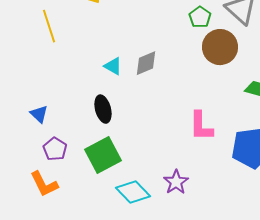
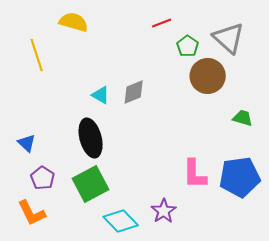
black ellipse: (103, 109) -> (91, 138), size x1.4
pink L-shape: (201, 126) -> (195, 174), moved

